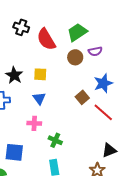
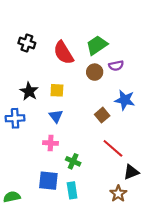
black cross: (21, 27) -> (27, 43), moved
blue star: (103, 83) -> (125, 100), turned 30
red line: (103, 112) -> (113, 148), moved
blue square: (14, 152) -> (48, 181), moved

